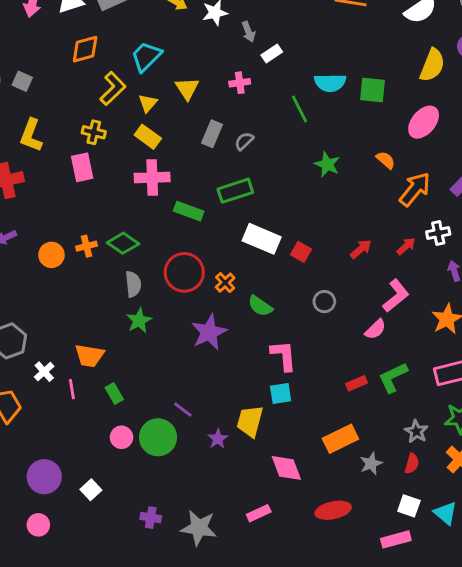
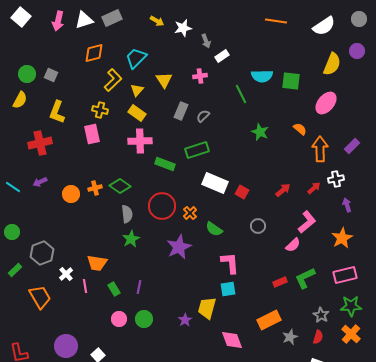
orange arrow: (415, 189) -> (320, 149), turned -40
purple line: (183, 410) -> (139, 287), moved, turned 64
green circle: (158, 437) -> (144, 319), size x0.7

